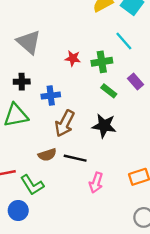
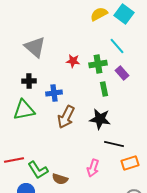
purple rectangle: (136, 82) -> (122, 73), moved
green rectangle: (109, 91) -> (104, 89), turned 40
brown semicircle: (47, 155) -> (60, 179), moved, turned 35
black line: (75, 158) -> (114, 144), moved

